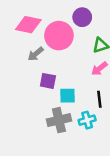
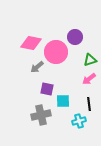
gray cross: (59, 120) -> (41, 115), moved

